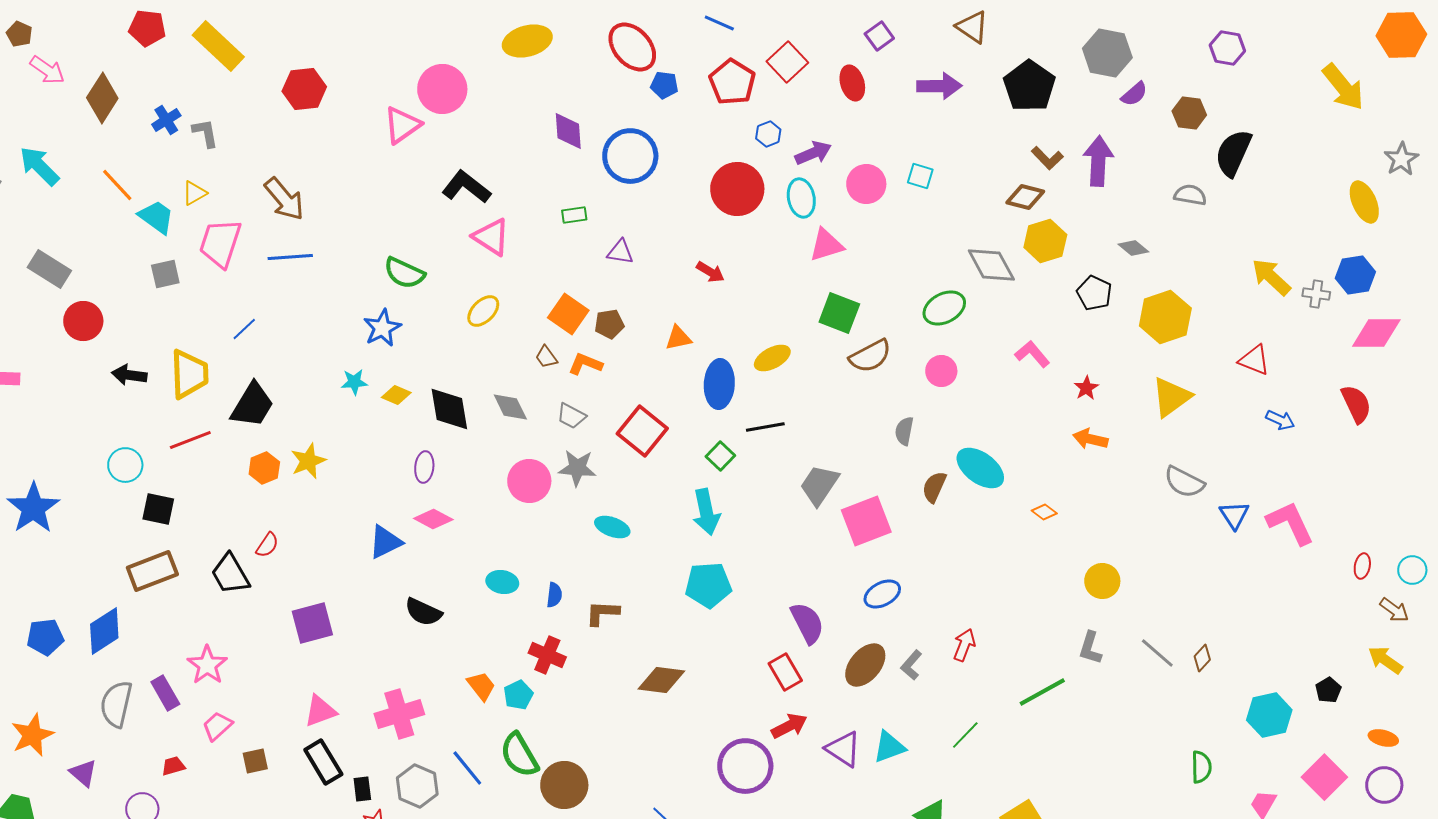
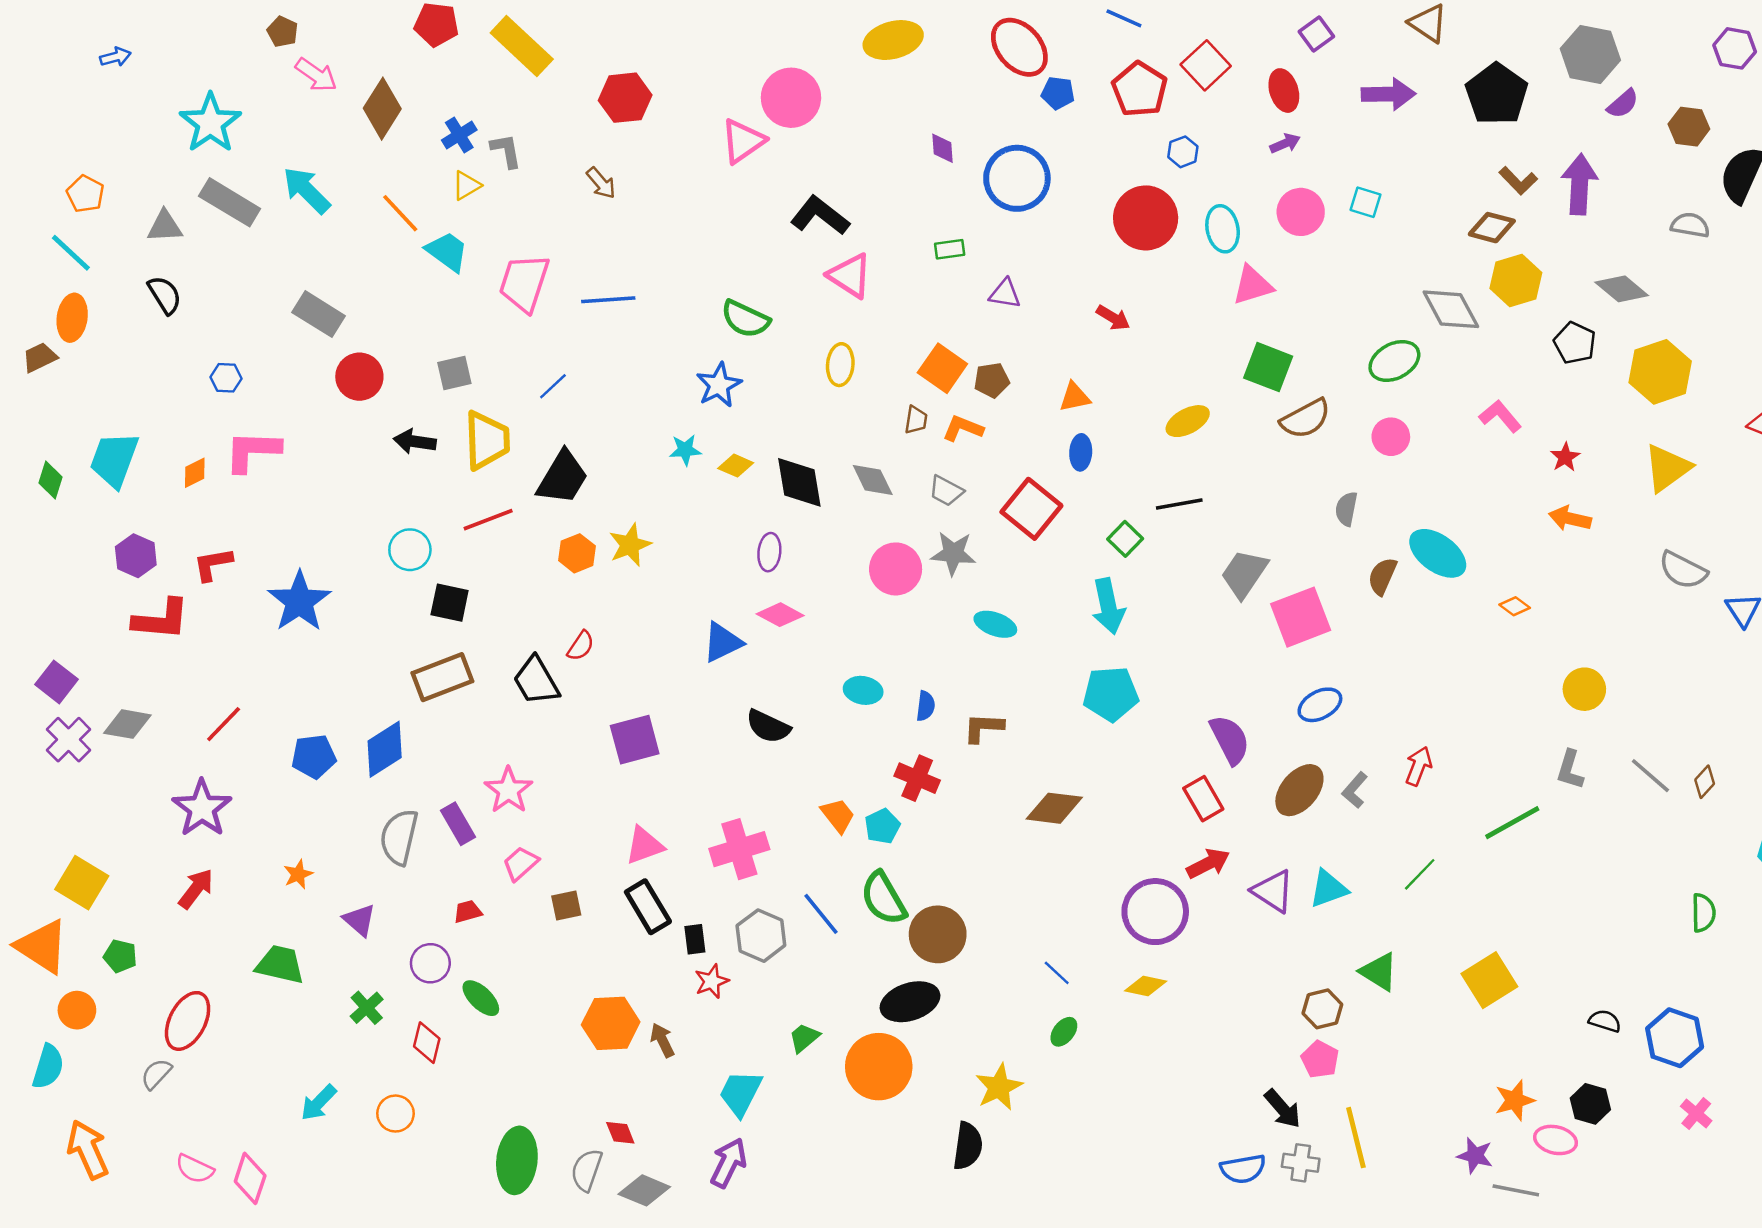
purple diamond: (568, 131) -> (942, 148), size x0.7
purple arrow: (813, 153) -> (1285, 143), moved, size x0.7
yellow triangle: (194, 193) -> (466, 185), moved
brown arrow: (284, 199) -> (601, 183), moved, size x0.6
gray diamond: (1133, 248) -> (1622, 289), size x1.4
gray square: (165, 274) -> (454, 373), moved
yellow ellipse: (483, 311) -> (840, 365), turned -40
brown trapezoid: (546, 357) -> (916, 420), turned -135
blue ellipse: (719, 384) -> (1081, 452), moved, size x0.6
orange star: (32, 735) -> (298, 874), size x0.6

